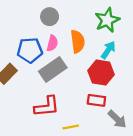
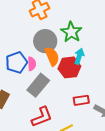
gray circle: (50, 17) -> (45, 41), moved, size x1.5
blue pentagon: (30, 50) -> (16, 63), moved
red hexagon: (101, 73) -> (69, 67), moved

